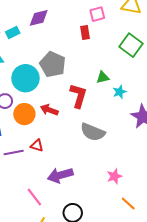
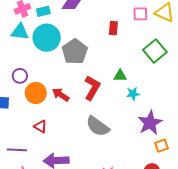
pink square: (97, 14) -> (140, 14), moved
cyan circle: (25, 78) -> (47, 38), moved
purple line: (14, 153) -> (17, 150), moved

